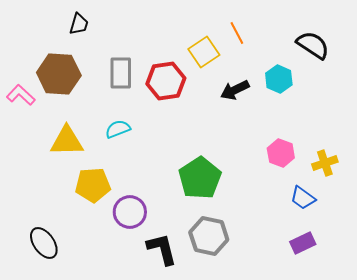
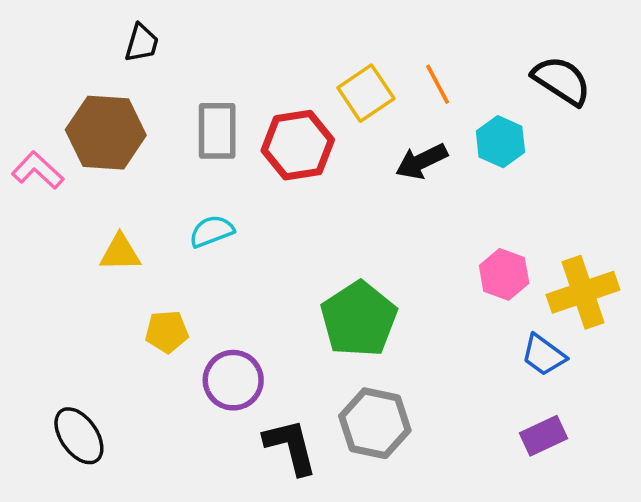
orange line: (237, 33) -> (438, 84), moved
yellow triangle: (67, 141) -> (120, 253), size x0.7
yellow cross: (325, 163) -> (583, 292), size x1.5
yellow pentagon: (93, 185) -> (167, 332), size x0.7

